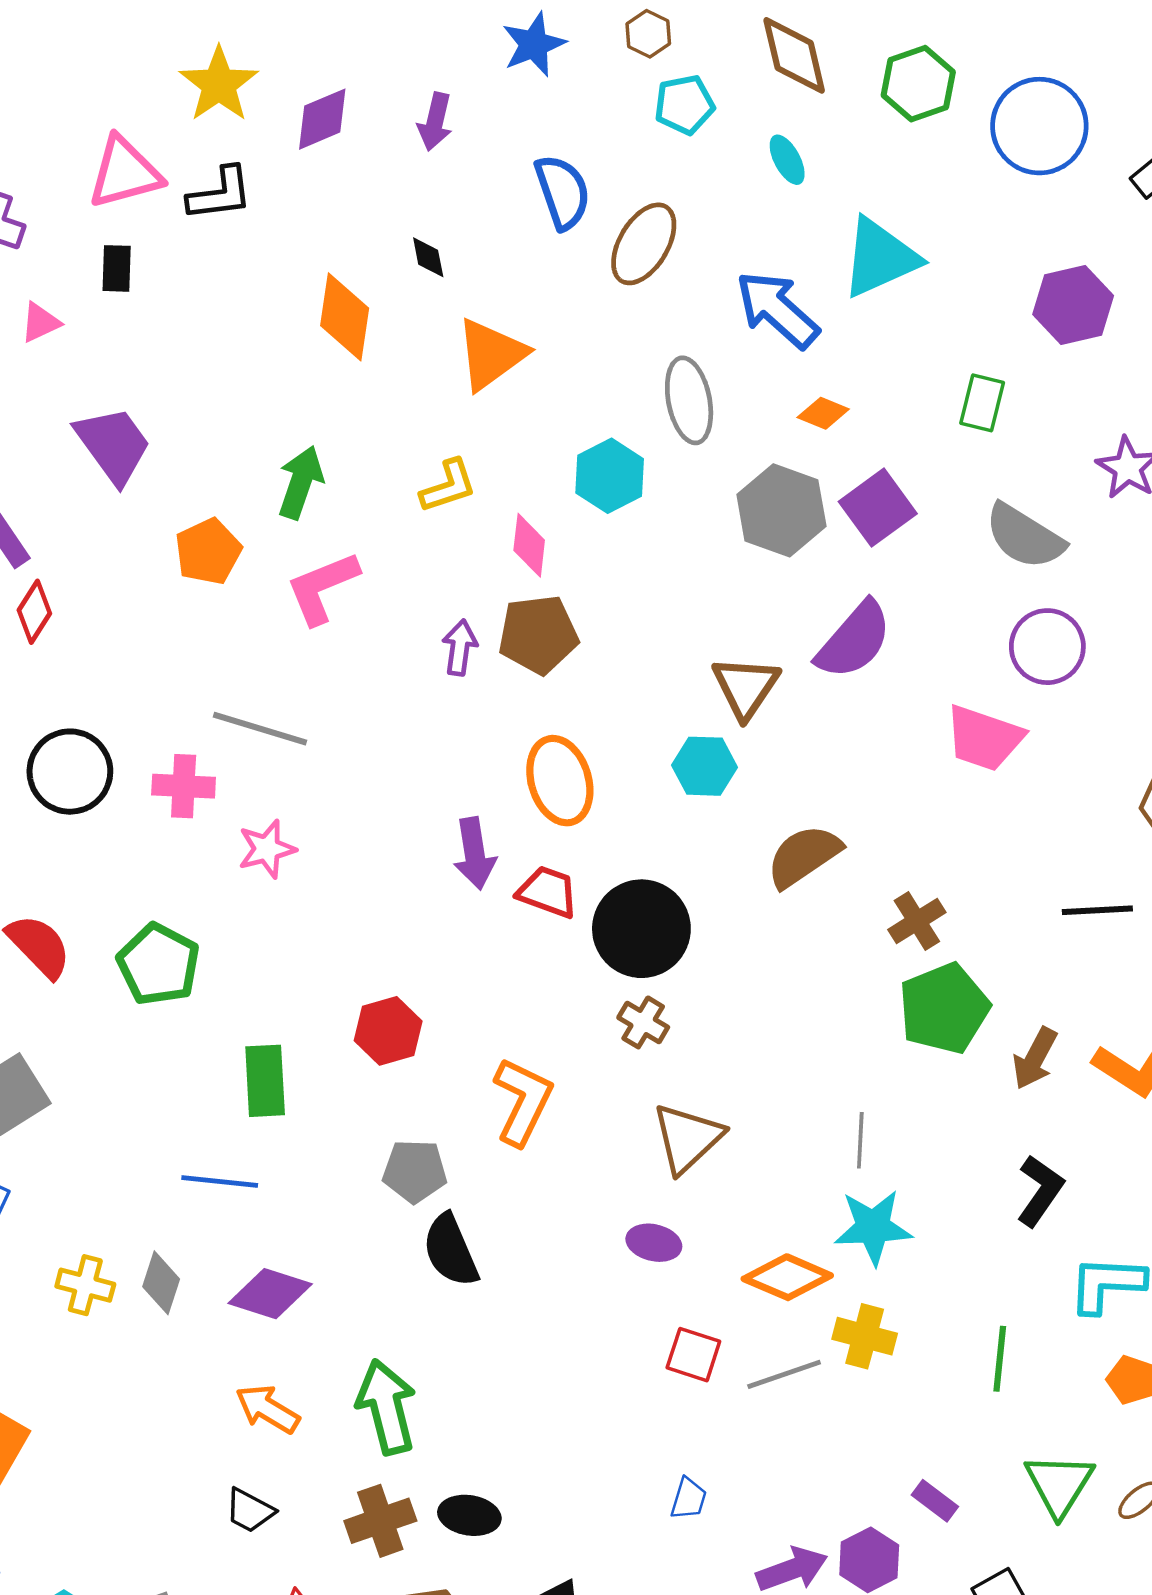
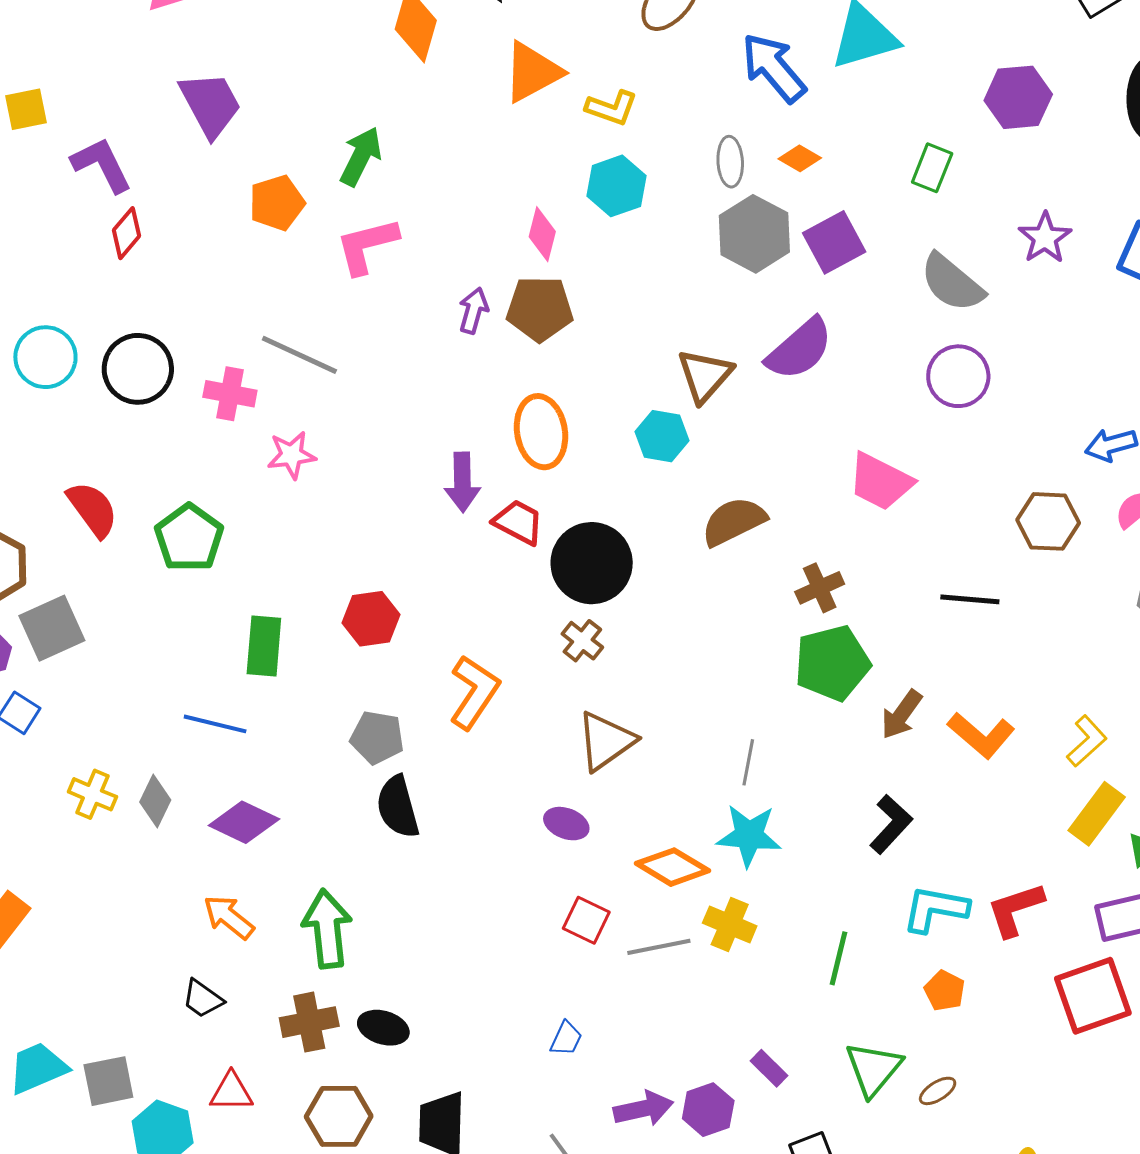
gray ellipse: (689, 400) -> (730, 162), moved, size x0.7
yellow L-shape: (448, 486) -> (612, 108), moved, turned 30
pink trapezoid: (984, 738) -> (880, 482), moved

